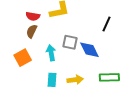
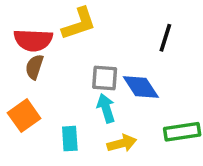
red semicircle: (33, 16) -> (33, 40), size x1.5
cyan arrow: (51, 53) -> (106, 108), moved
cyan rectangle: (52, 80) -> (70, 139), moved

